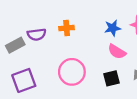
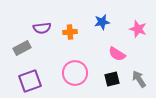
blue star: (113, 28) -> (102, 22), moved
purple semicircle: (37, 34) -> (42, 28), moved

